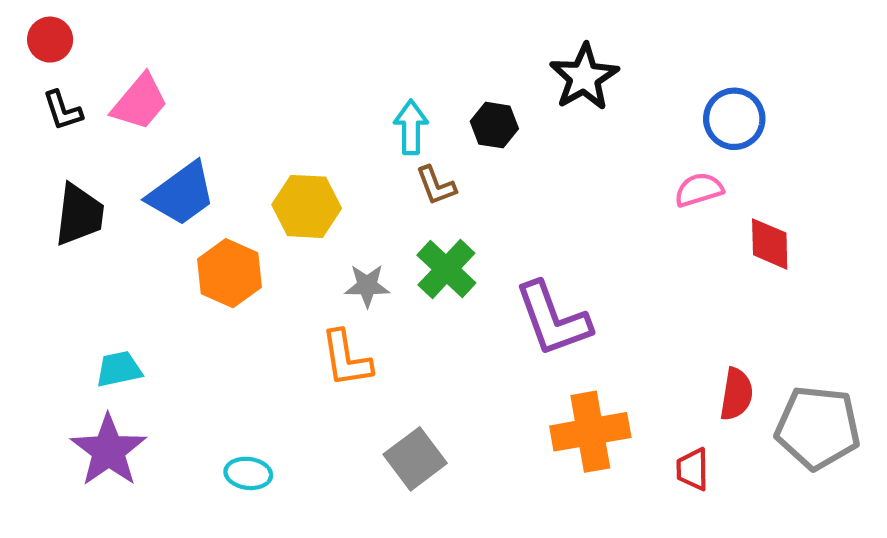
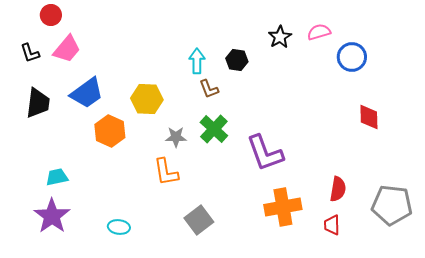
red circle: (50, 40) -> (51, 15), moved
black star: (584, 77) -> (280, 37), size x0.7
pink semicircle: (699, 190) -> (319, 32), moved
red semicircle: (736, 394) -> (338, 189), moved

